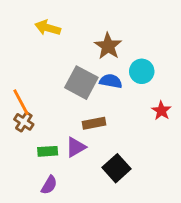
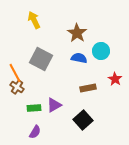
yellow arrow: (48, 28) -> (34, 20), turned 48
gray square: (81, 83) -> (41, 59), moved
brown rectangle: (94, 123) -> (88, 88), moved

